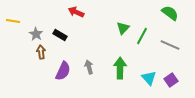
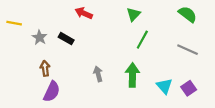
green triangle: (123, 28) -> (133, 14), moved
green line: (142, 36) -> (142, 40), moved
brown arrow: (41, 52) -> (45, 68), moved
purple semicircle: (63, 71) -> (52, 92), moved

